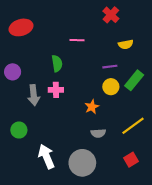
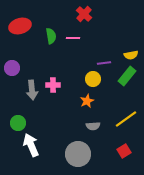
red cross: (111, 15) -> (84, 14), moved
yellow semicircle: (126, 44) -> (131, 55), moved
green semicircle: (57, 63) -> (51, 36), moved
yellow circle: (111, 87) -> (93, 79), moved
white arrow: (46, 156) -> (31, 145), moved

